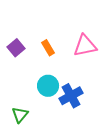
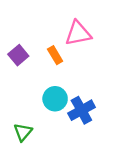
pink triangle: (85, 46) -> (78, 33), moved

